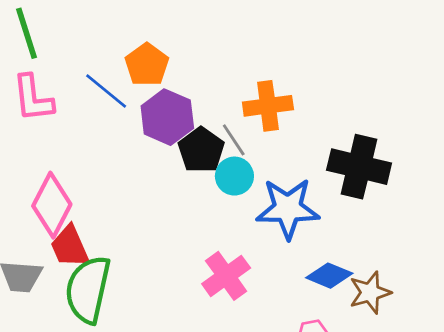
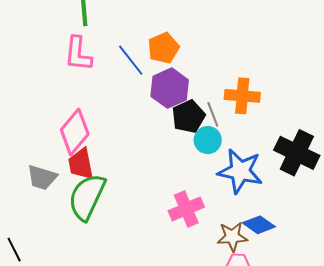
brown star: (370, 292) -> (232, 237), moved

